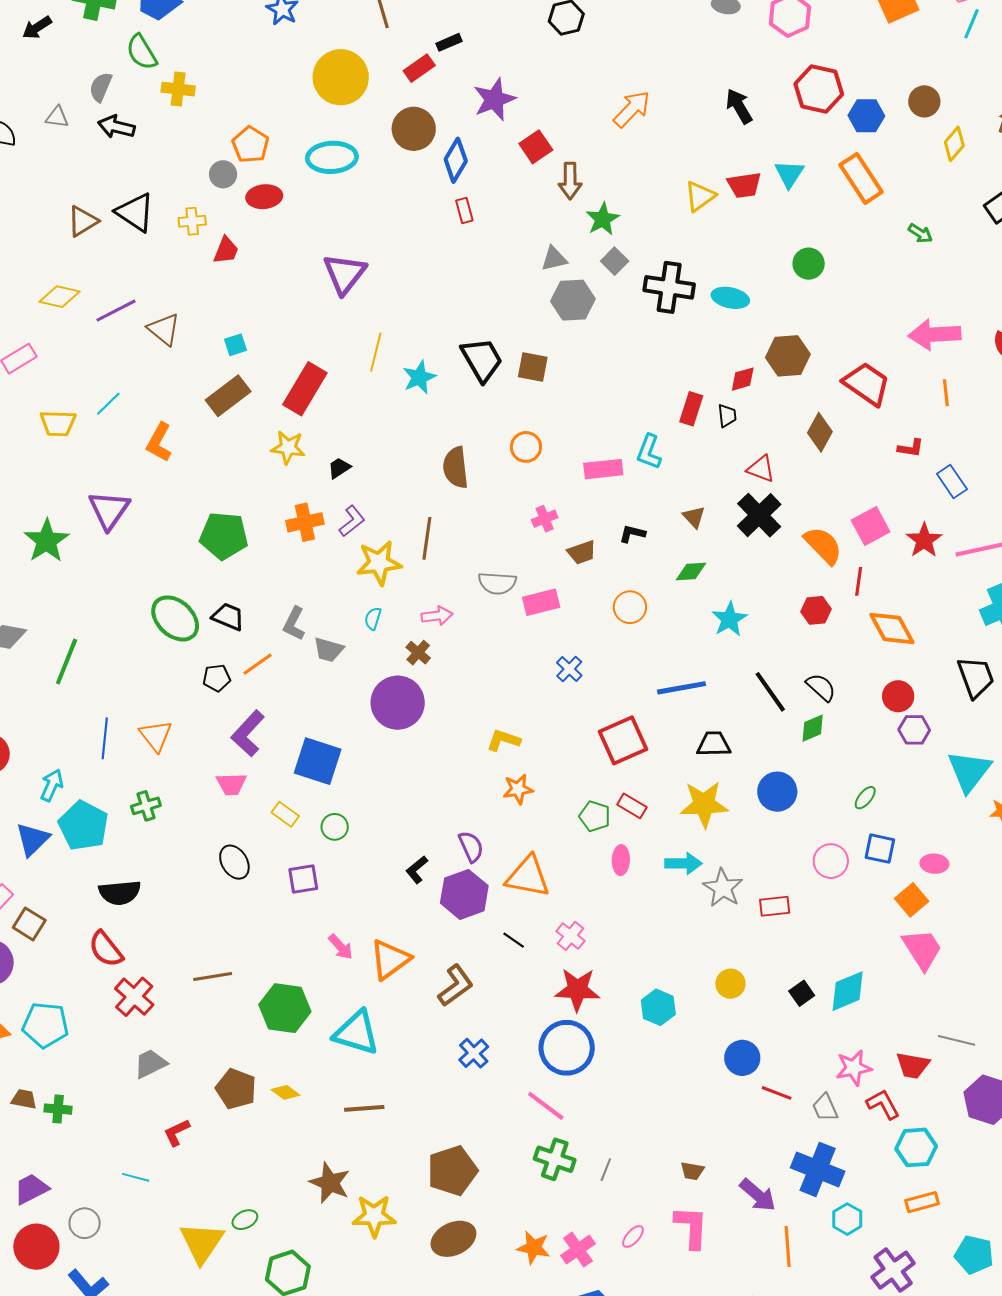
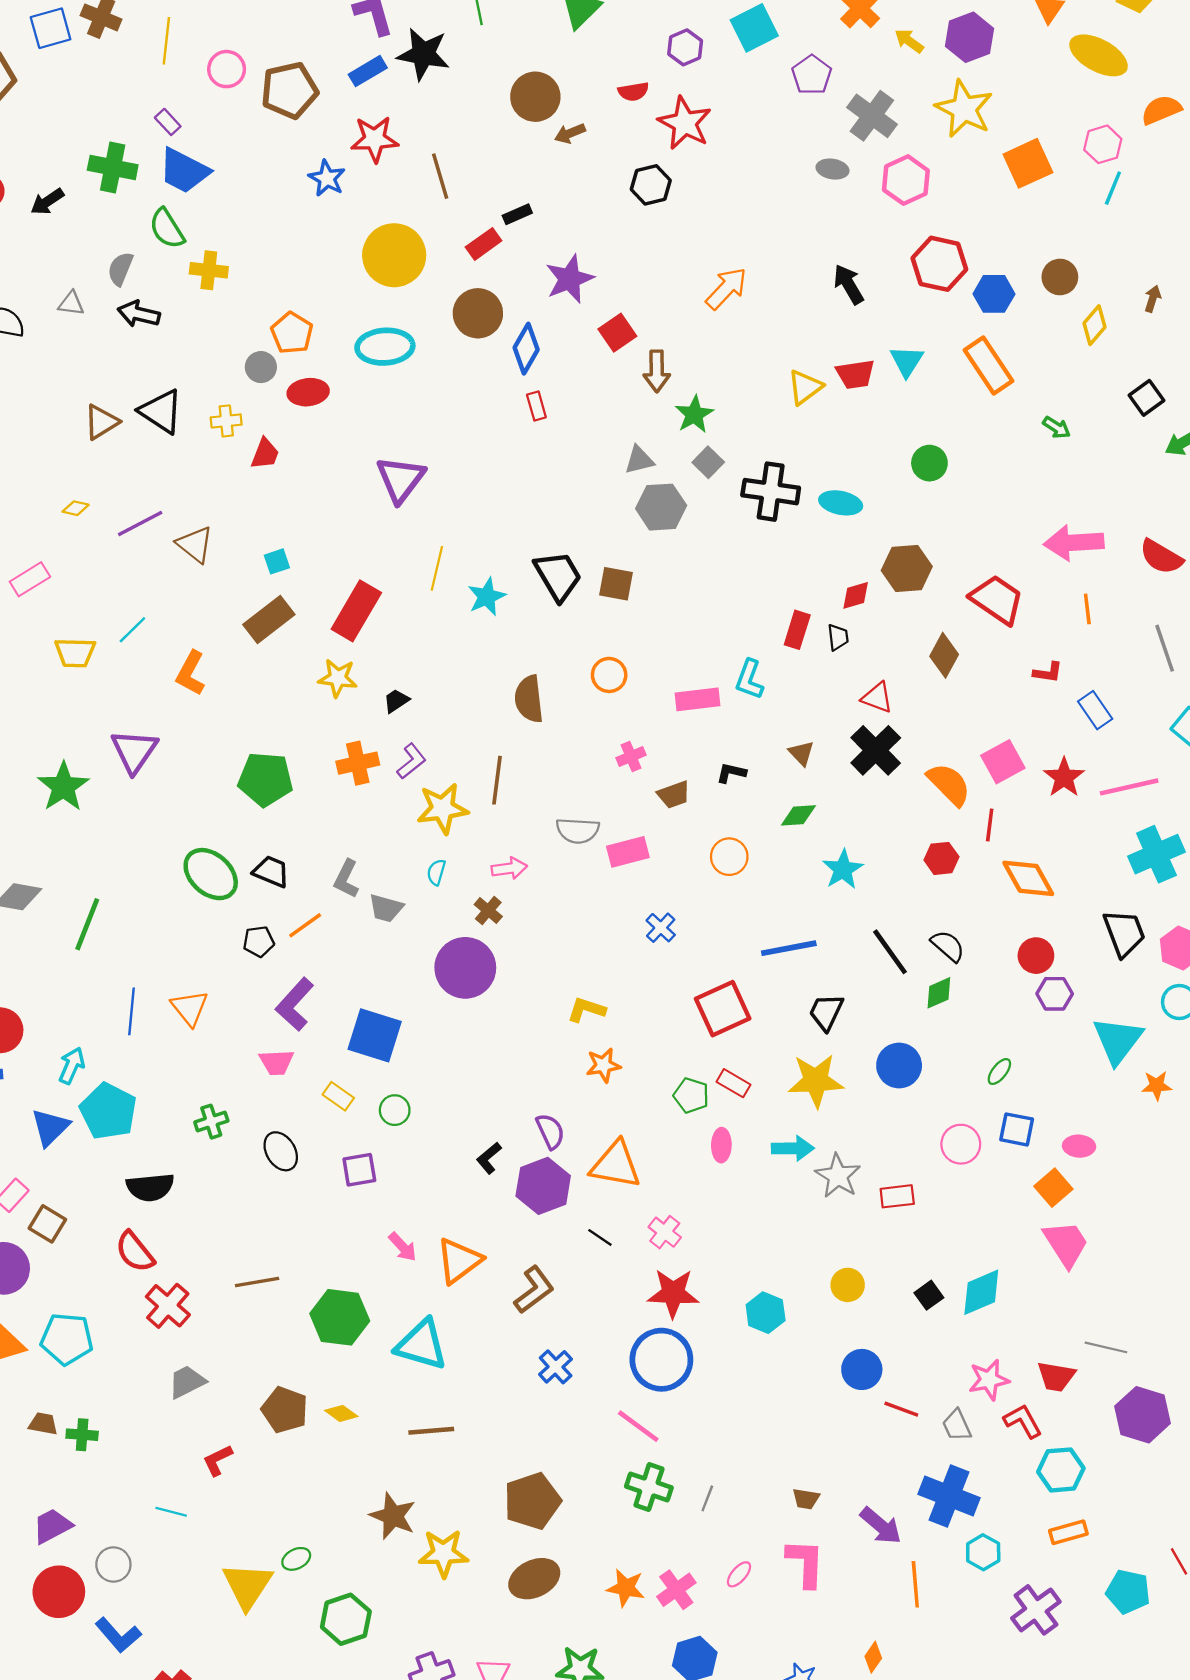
yellow diamond: (59, 297) -> (76, 508), size x0.6
black trapezoid: (714, 744) -> (826, 1012), turned -63
green cross: (146, 806) -> (211, 1122), moved

